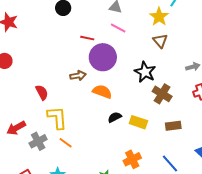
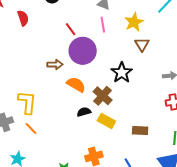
yellow star: (159, 17) -> (134, 22), moved
pink line: (118, 28) -> (103, 25), turned 42
red line: (87, 38) -> (71, 29), turned 32
red semicircle: (42, 92) -> (23, 18), moved
brown cross: (162, 94) -> (103, 96), moved

